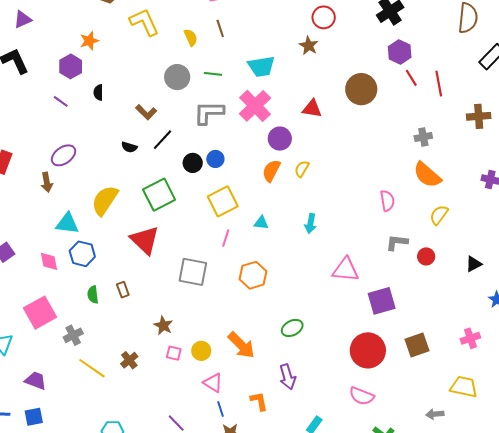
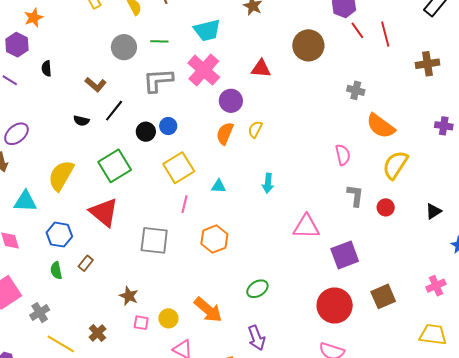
gray cross: (423, 137) -> (356, 90), moved, turned 30
yellow semicircle: (439, 215) -> (395, 165), size x1.4
gray L-shape: (397, 242) -> (355, 196), turned 95
blue hexagon: (82, 254) -> (59, 235), moved
brown rectangle: (123, 290) -> (86, 263), turned 63

